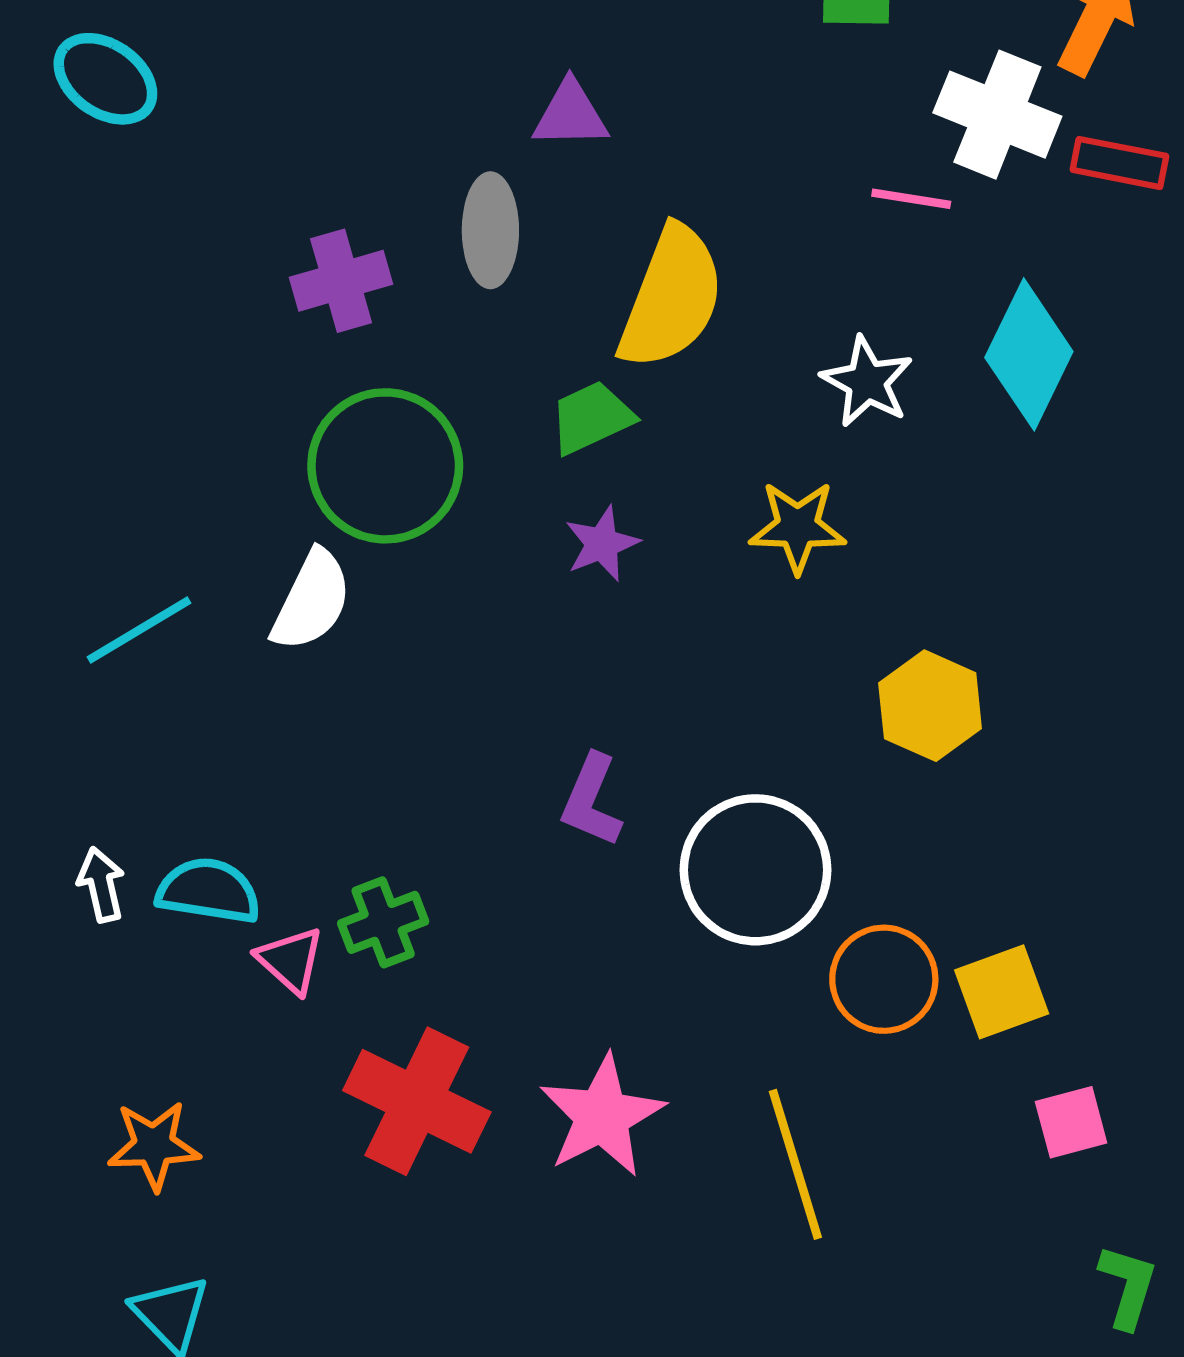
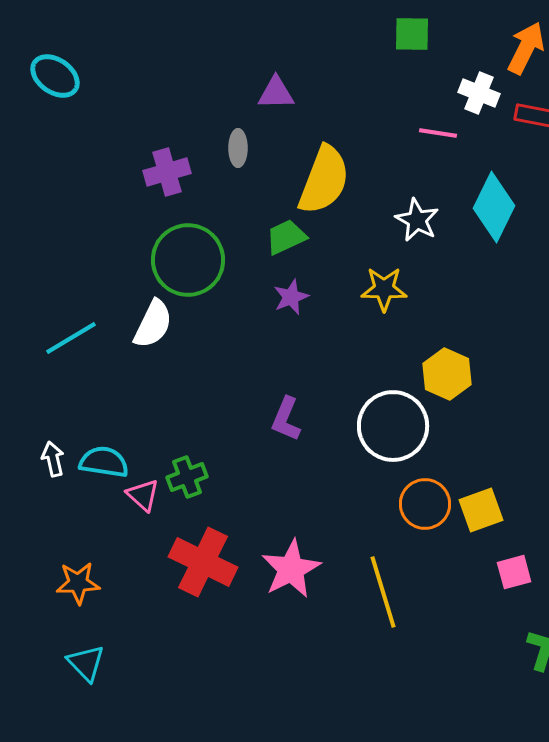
white cross: (997, 115) -> (479, 93), size x0.7
gray ellipse: (490, 230) -> (238, 148), size x0.7
white circle: (755, 870) -> (393, 426), moved

